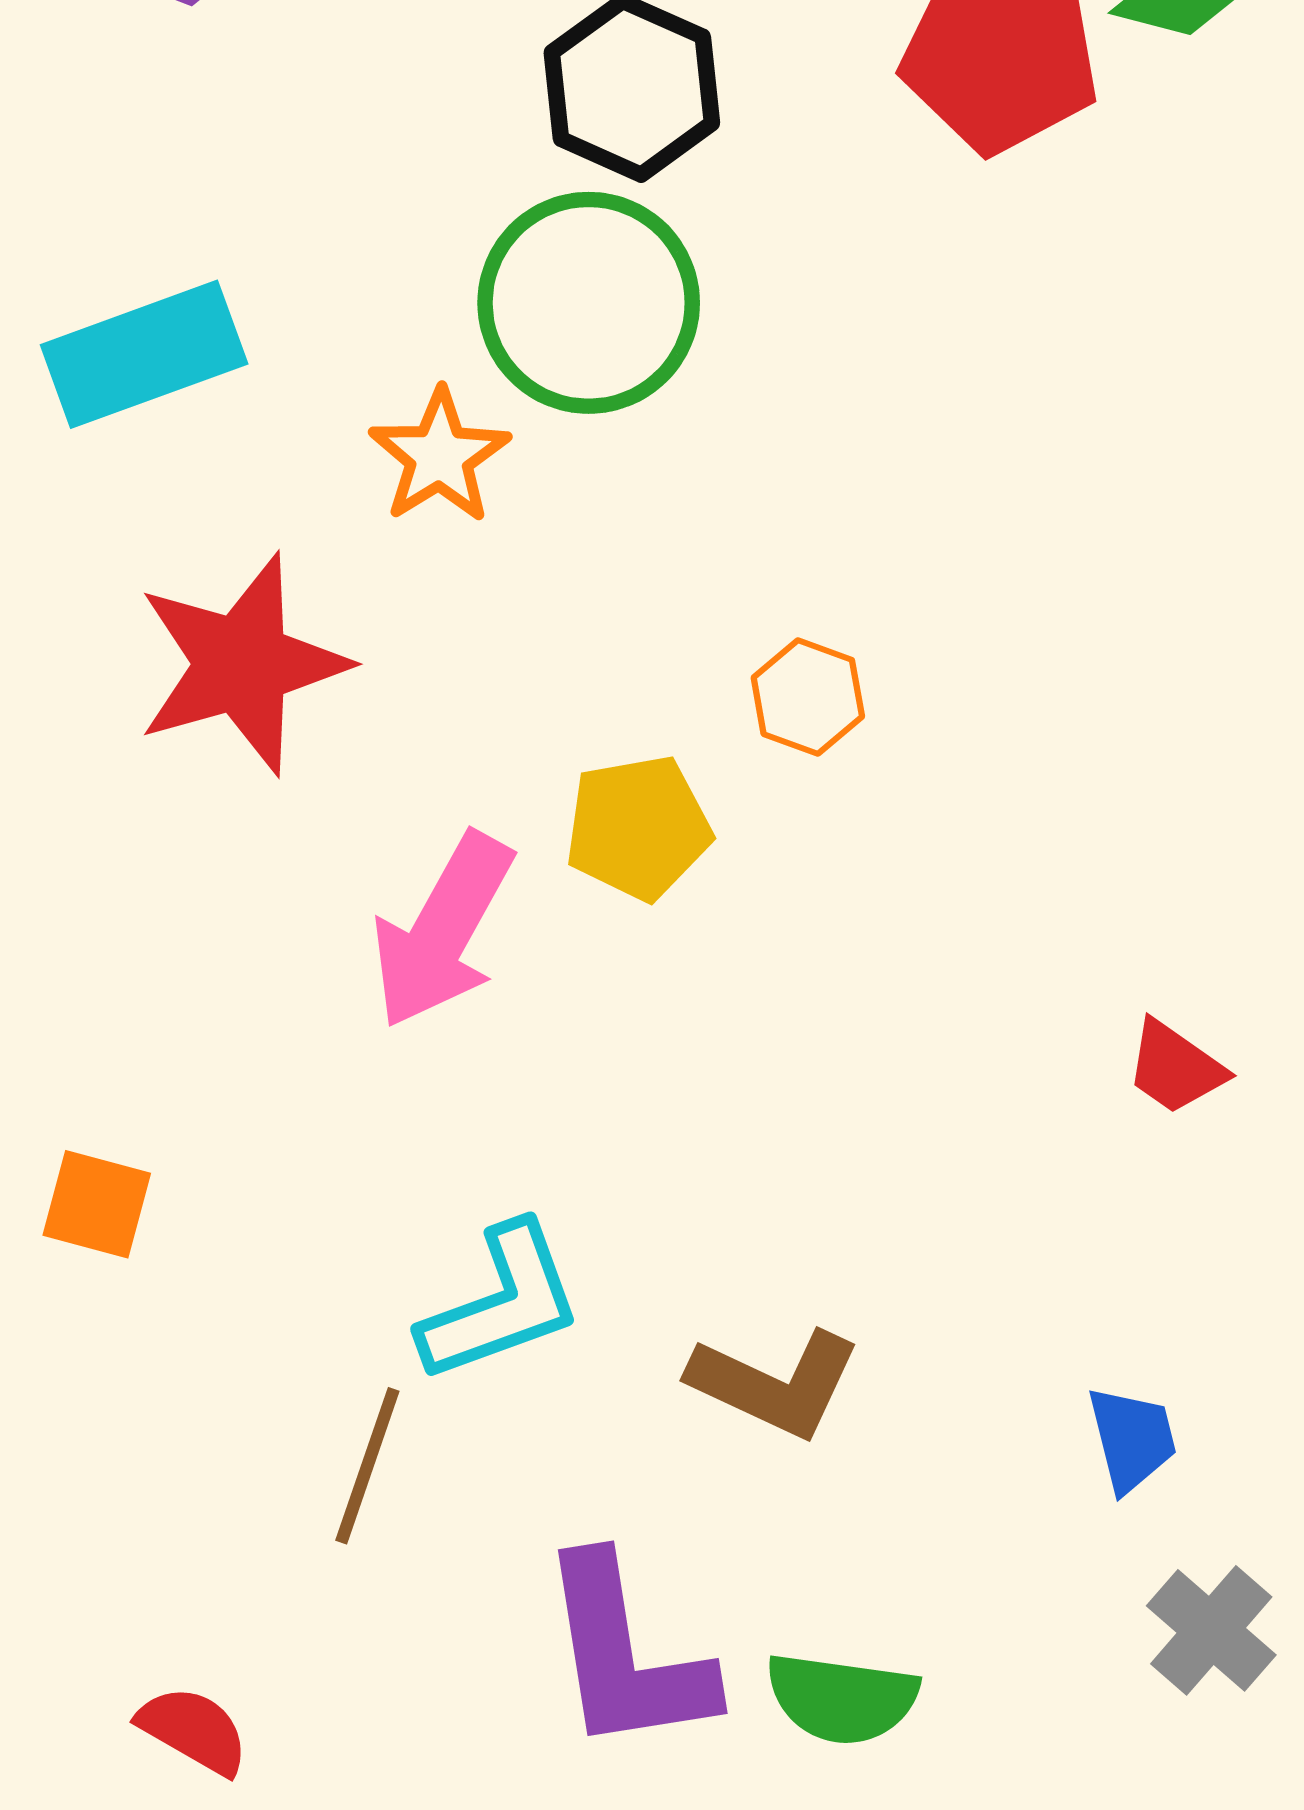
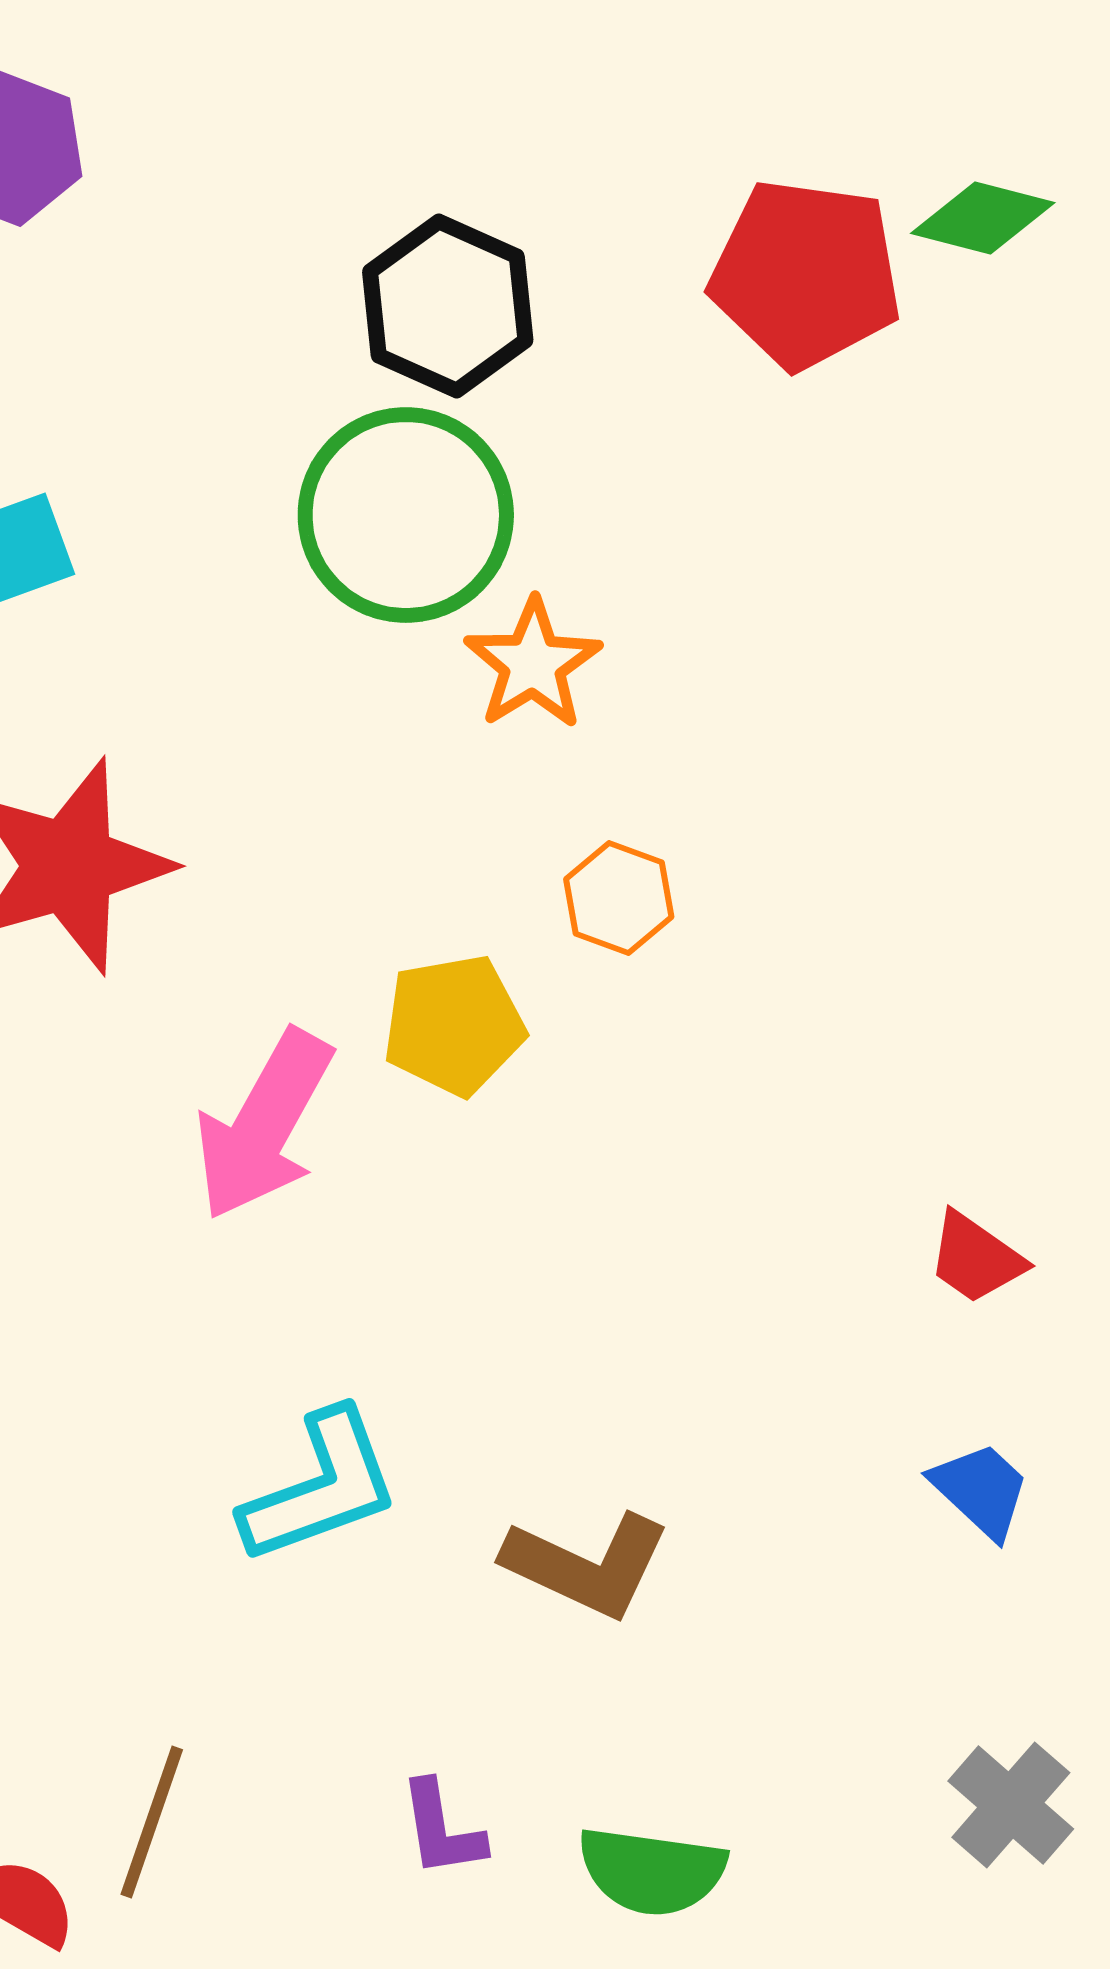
orange star: (439, 456) -> (533, 664), moved
blue trapezoid: (1132, 1439) -> (981, 1490), moved, turned -33
brown line: (367, 1466) -> (152, 1822), moved
purple L-shape: (626, 1655) -> (442, 1829), size x0.5

